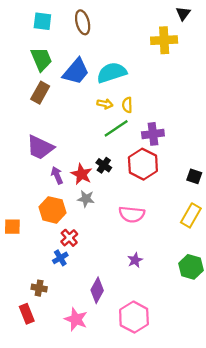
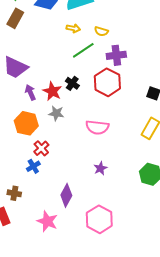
yellow semicircle: (127, 105) -> (101, 31), moved, turned -72

